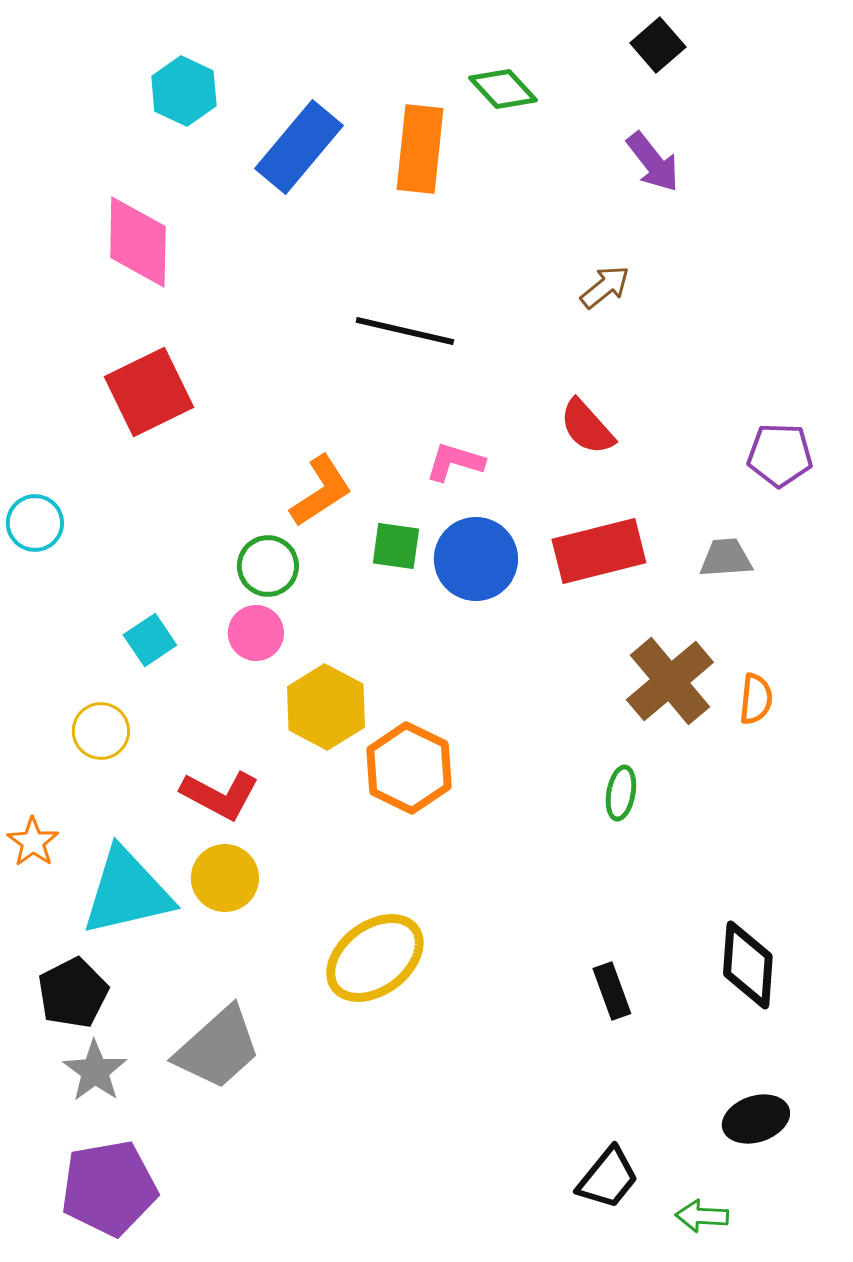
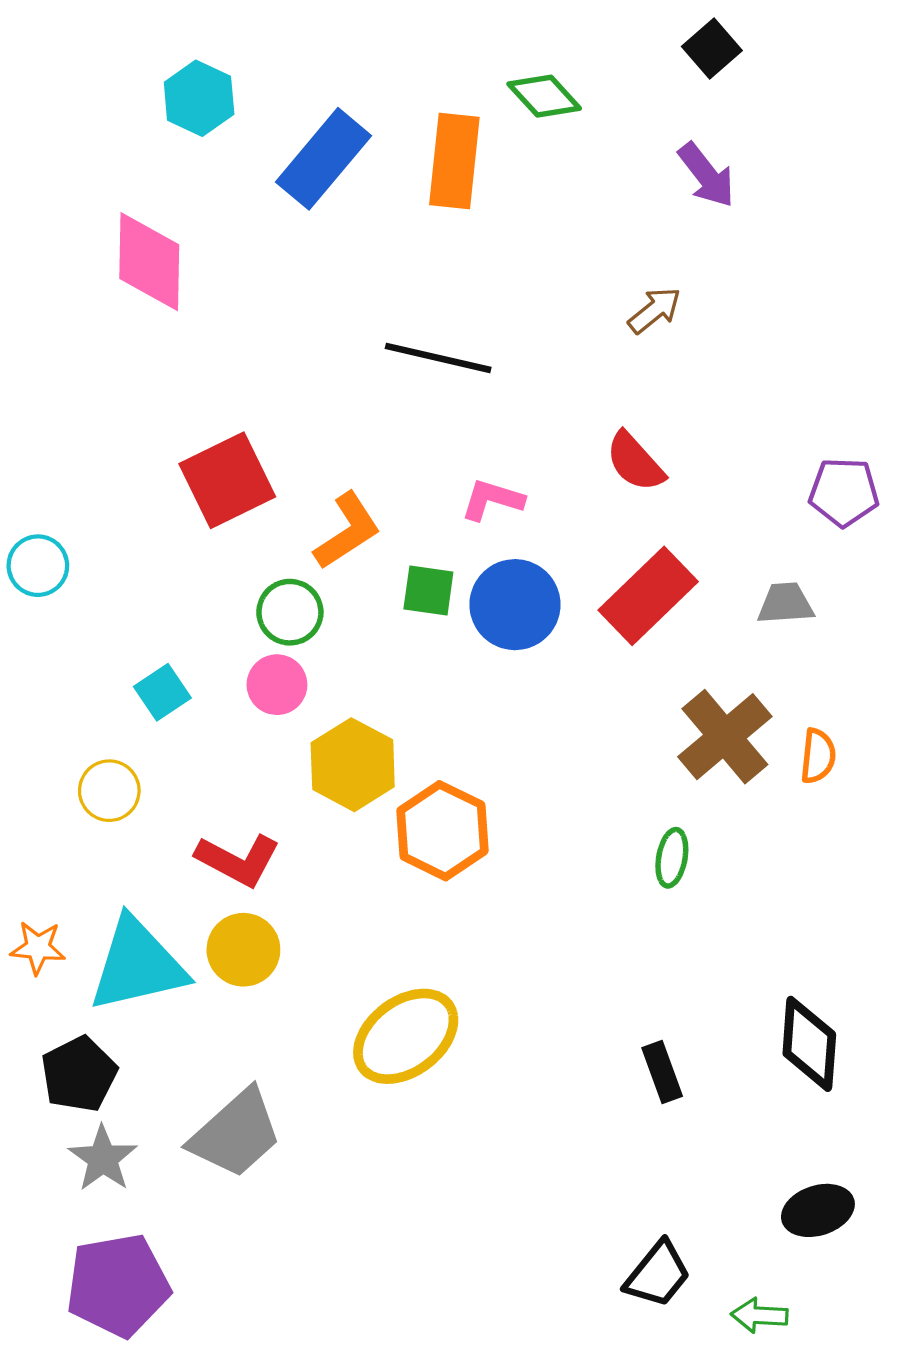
red square: (149, 392) -> (227, 480), moved
red rectangle: (599, 551) -> (648, 596), turned -30
orange star: (33, 842) -> (38, 948), moved, turned -30

